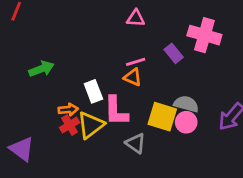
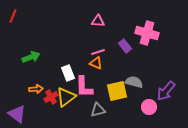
orange arrow: (68, 110) -> (36, 89), moved
yellow square: (162, 117) -> (117, 91), turned -30
pink circle: (186, 122) -> (149, 107), moved
gray triangle: (136, 143) -> (98, 110), turned -49

